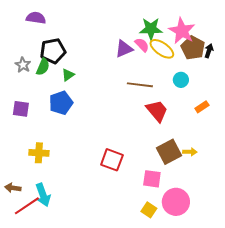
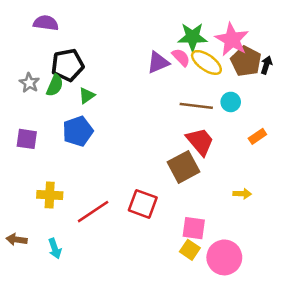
brown line: (140, 85) -> (196, 106), moved
brown square: (169, 152) -> (184, 167), moved
cyan arrow: (43, 195) -> (55, 249), size x0.7
red line: (27, 206) -> (93, 212), moved
yellow square: (149, 210) -> (190, 250), moved

